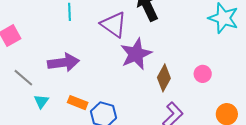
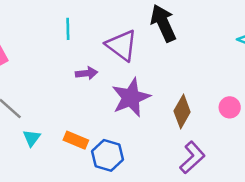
purple star: (136, 54) -> (131, 97), moved
purple arrow: (63, 63) -> (87, 73), moved, size x0.6

